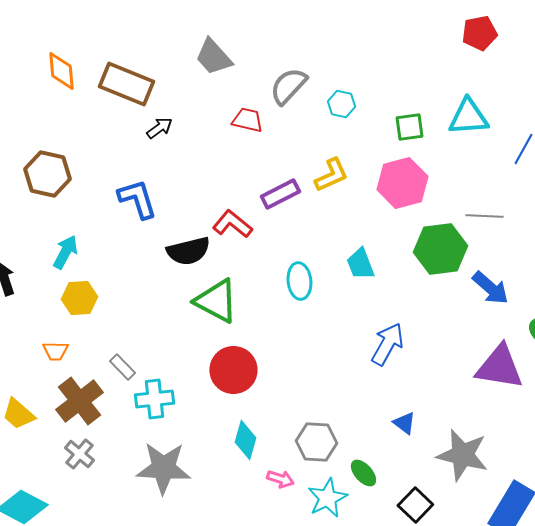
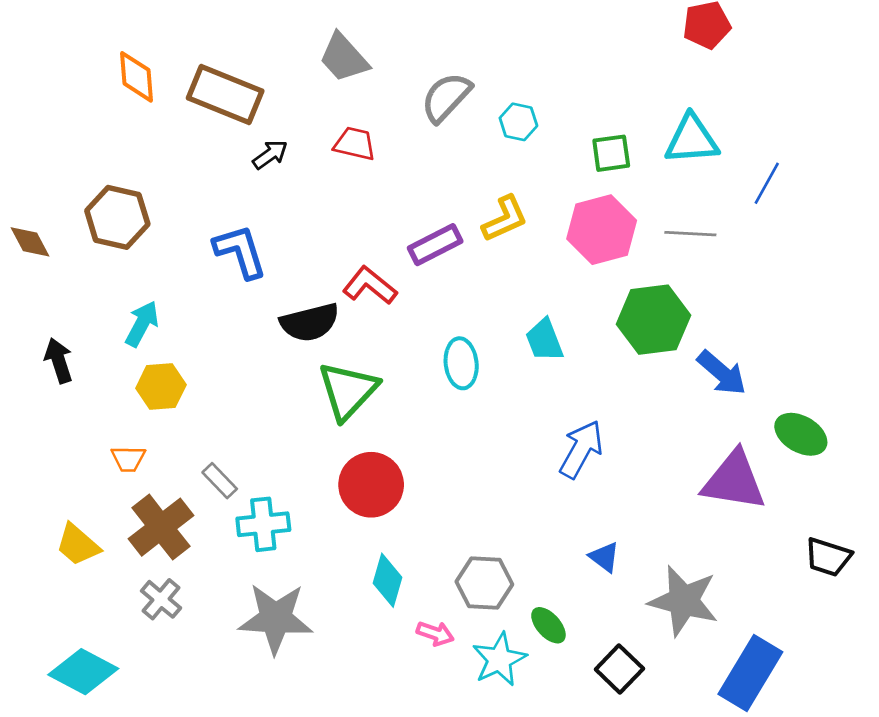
red trapezoid: (247, 120) -> (355, 144), moved
gray line: (484, 216) -> (690, 234), moved
green triangle: (216, 301) -> (348, 391), turned 45

